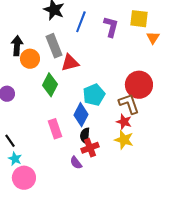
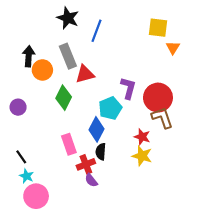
purple L-shape: (111, 27) -> (128, 88), moved
brown L-shape: (129, 104) -> (162, 118), moved
red cross: (90, 148) -> (86, 164), moved

